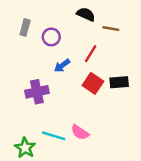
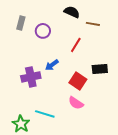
blue arrow: (62, 66) -> (52, 65), moved
red square: (93, 83) -> (78, 81), moved
pink semicircle: (80, 132) -> (76, 103), moved

